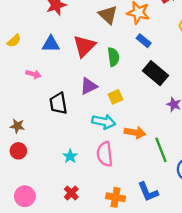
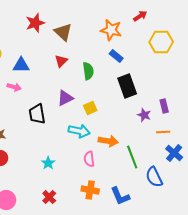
brown triangle: (108, 15) -> (63, 32), moved
blue triangle: (51, 44) -> (21, 65), moved
red triangle: (84, 46) -> (61, 61), size x0.6
black rectangle: (155, 73) -> (127, 86), turned 30
pink semicircle: (105, 154) -> (89, 159), moved, size x0.7
orange cross: (116, 197) -> (90, 190), moved

